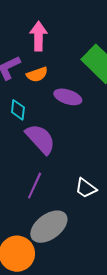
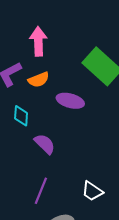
purple semicircle: (40, 139) -> (45, 144), size x0.7

